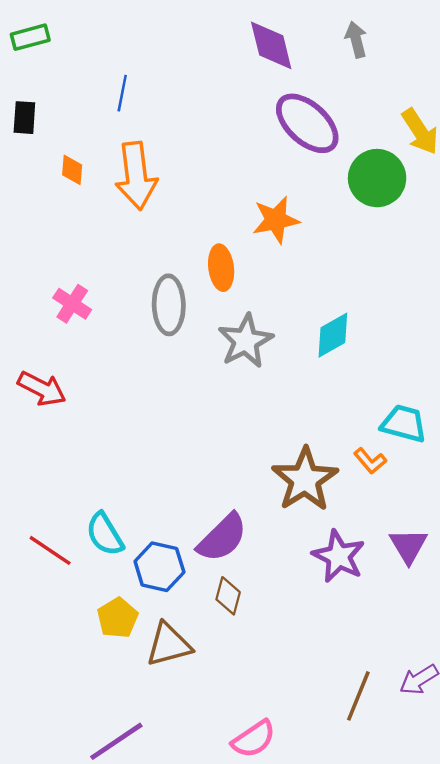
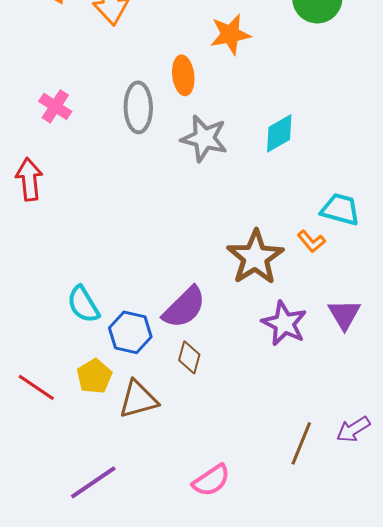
gray star: (246, 341) -> (204, 138), turned -30
red arrow: (42, 389) -> (29, 179), turned -123
red line: (50, 550) -> (36, 387), moved

